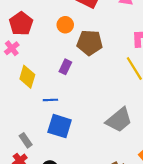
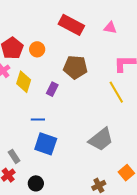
orange circle: (65, 25) -> (37, 49), moved
yellow diamond: (27, 77) -> (24, 82), moved

